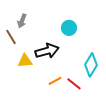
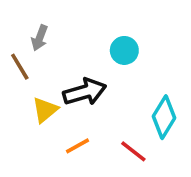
yellow triangle: (25, 61) -> (45, 110), turned -35
orange line: (55, 81) -> (77, 146), moved

